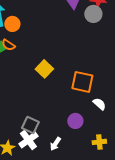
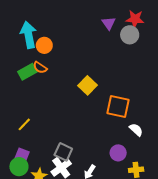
yellow square: (44, 69) -> (88, 85), moved
purple circle: (75, 121) -> (118, 153), moved

